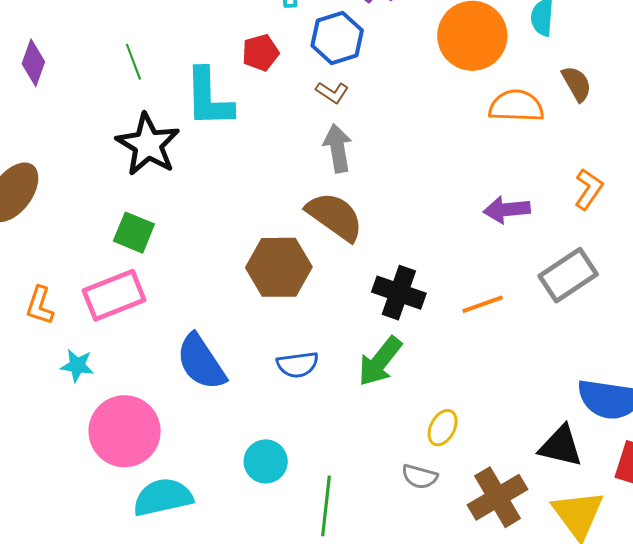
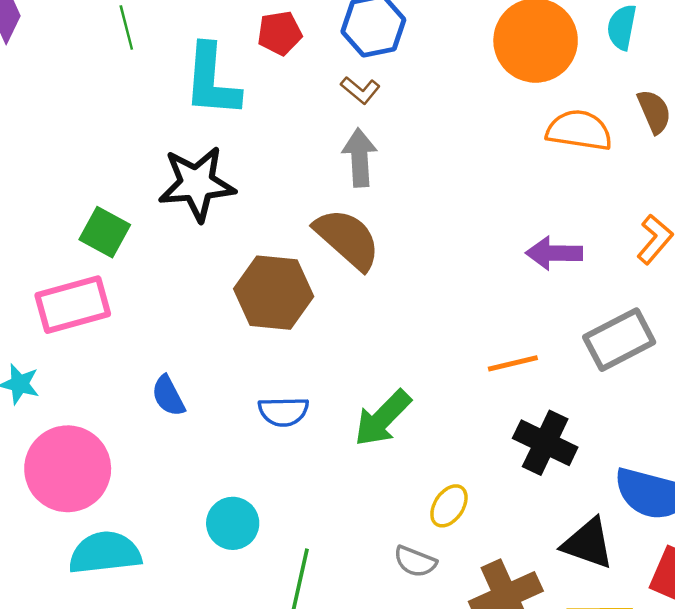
black star: (148, 145) -> (197, 184), moved, turned 30
black cross: (399, 293) -> (545, 443), moved
blue semicircle: (201, 362) -> (168, 396), size x0.6

